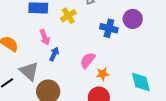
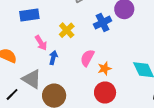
yellow cross: (68, 16) -> (67, 30), moved
blue cross: (109, 28) -> (103, 23), turned -30

